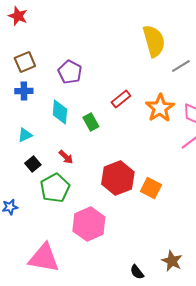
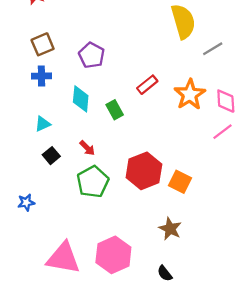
green pentagon: (55, 188) -> (93, 182), moved
pink hexagon: (89, 224) -> (113, 255), moved
brown star: (172, 261) -> (170, 229), moved

